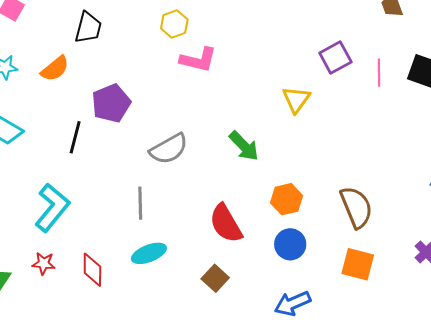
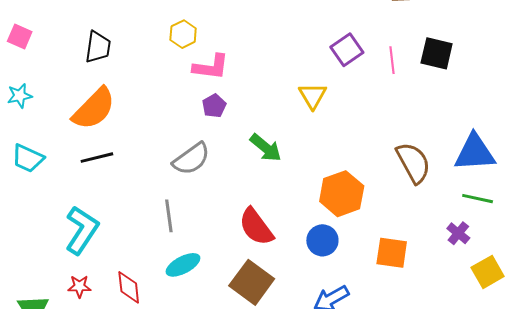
orange semicircle: (55, 69) -> (94, 109), moved, size x1.6
purple pentagon: (111, 103) -> (214, 106), moved, size x0.6
black line: (75, 137) -> (97, 158), turned 68
orange hexagon: (286, 199) -> (342, 194), moved, size x1.4
brown semicircle: (356, 207) -> (413, 163), moved
brown square: (215, 278) -> (252, 282), size x1.6

